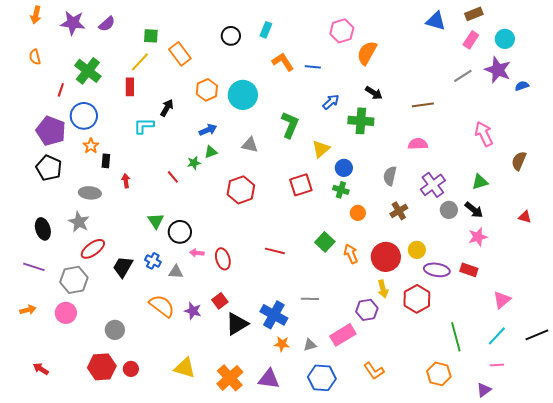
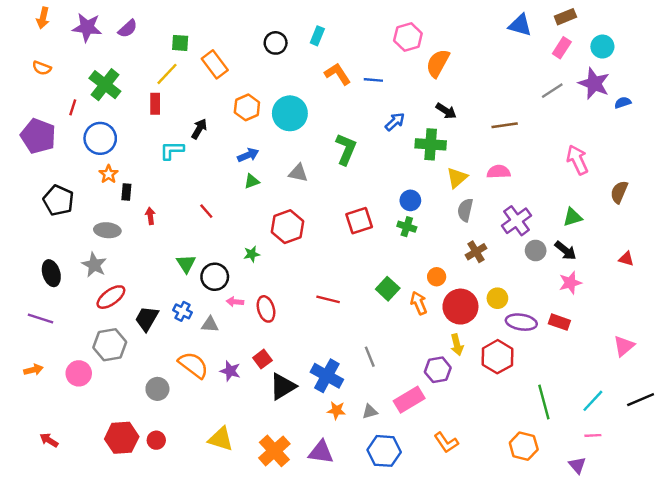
orange semicircle: (35, 57) -> (42, 68), turned -56
purple pentagon: (51, 131) -> (38, 136), moved
yellow triangle: (321, 149) -> (457, 178), moved
green star: (194, 163) -> (252, 254), moved
orange circle: (358, 213) -> (437, 277), moved
gray hexagon: (74, 280) -> (110, 345), moved
gray line: (310, 299) -> (370, 357), turned 66
pink triangle: (502, 300) -> (624, 346), moved
gray circle: (115, 330) -> (157, 389), moved
purple triangle: (484, 390) -> (577, 465), turned -35

